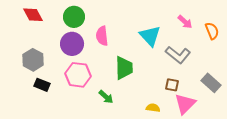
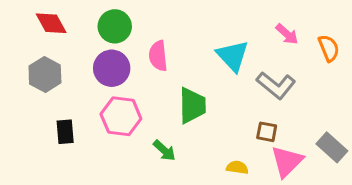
gray hexagon: (33, 60) -> (45, 74), moved
gray rectangle: (211, 83) -> (332, 147), moved
black rectangle: (42, 85) -> (65, 132), turned 63

